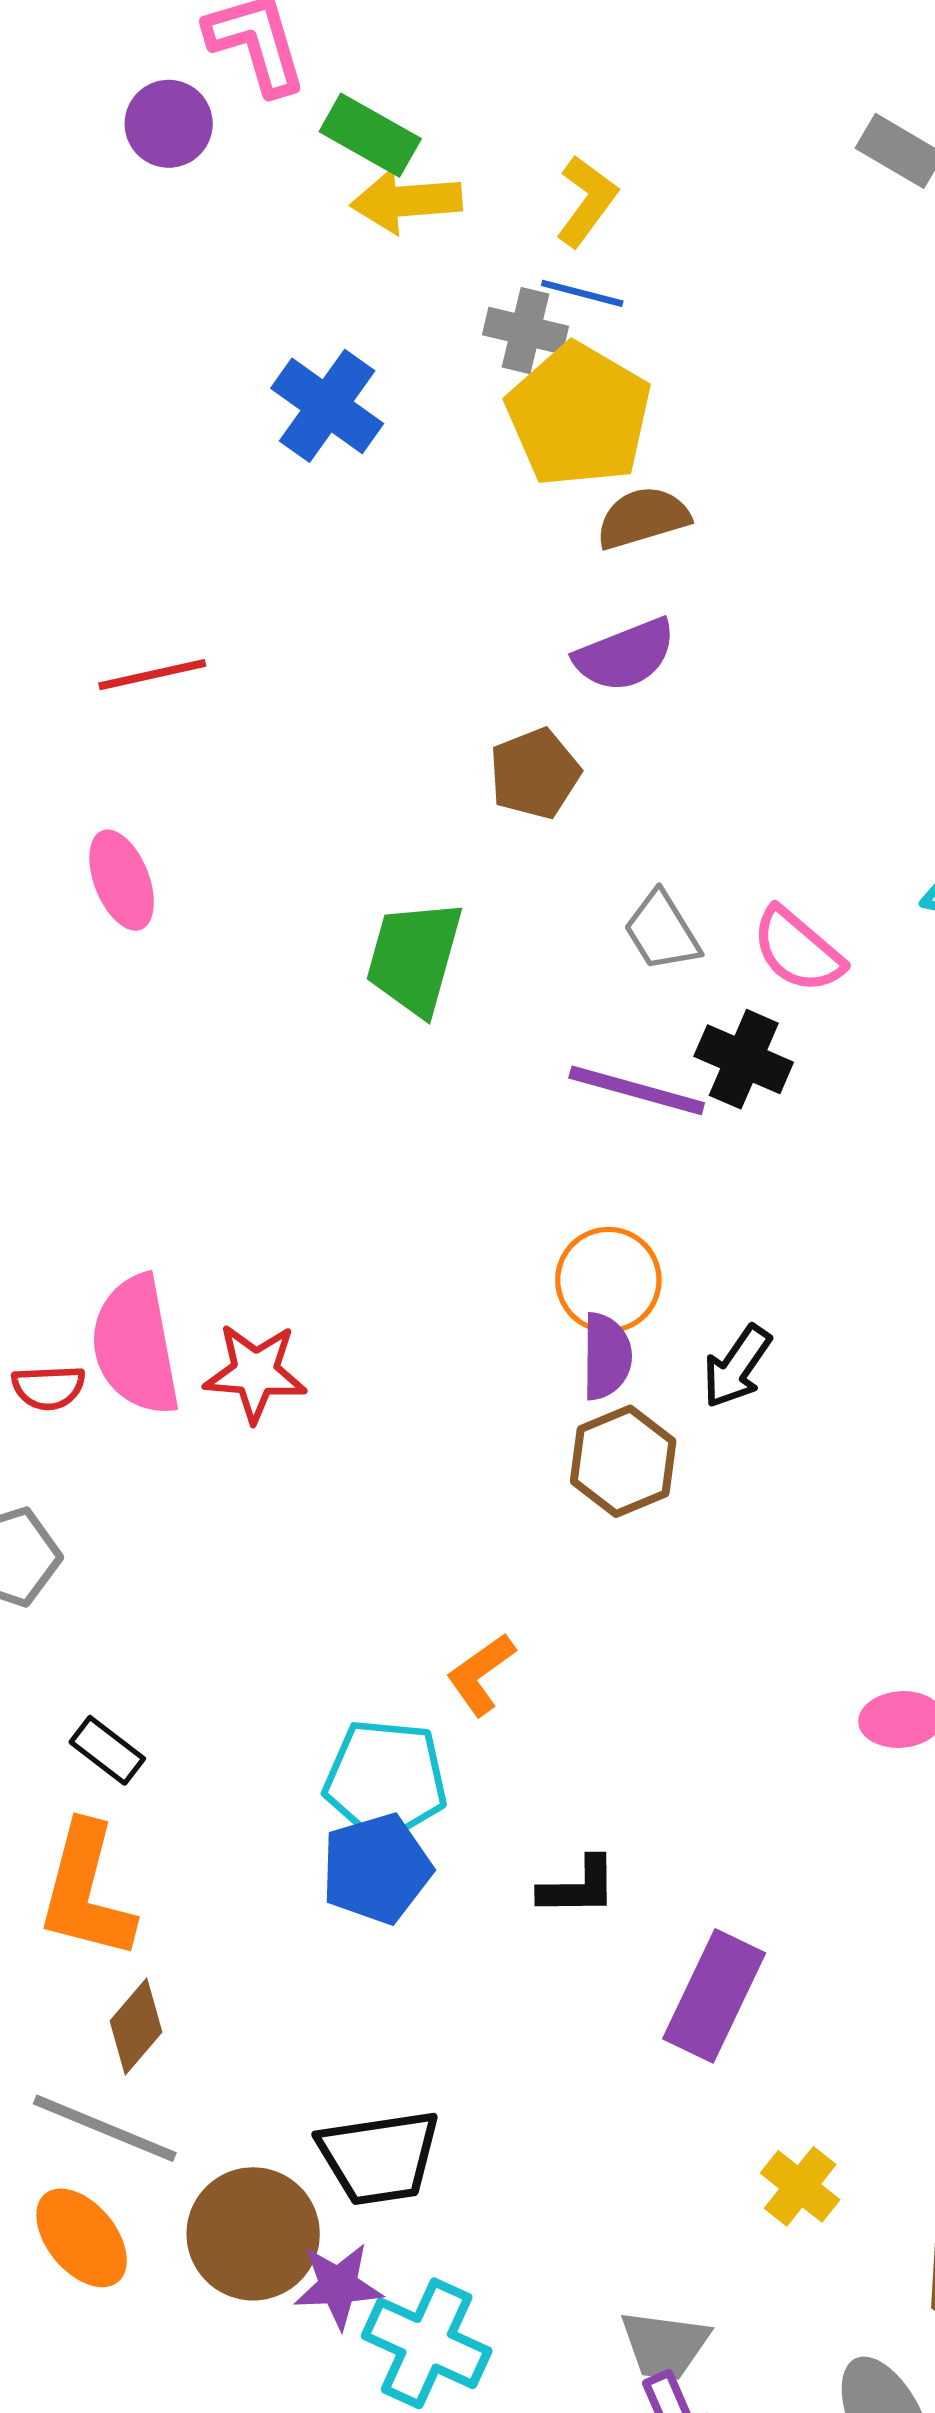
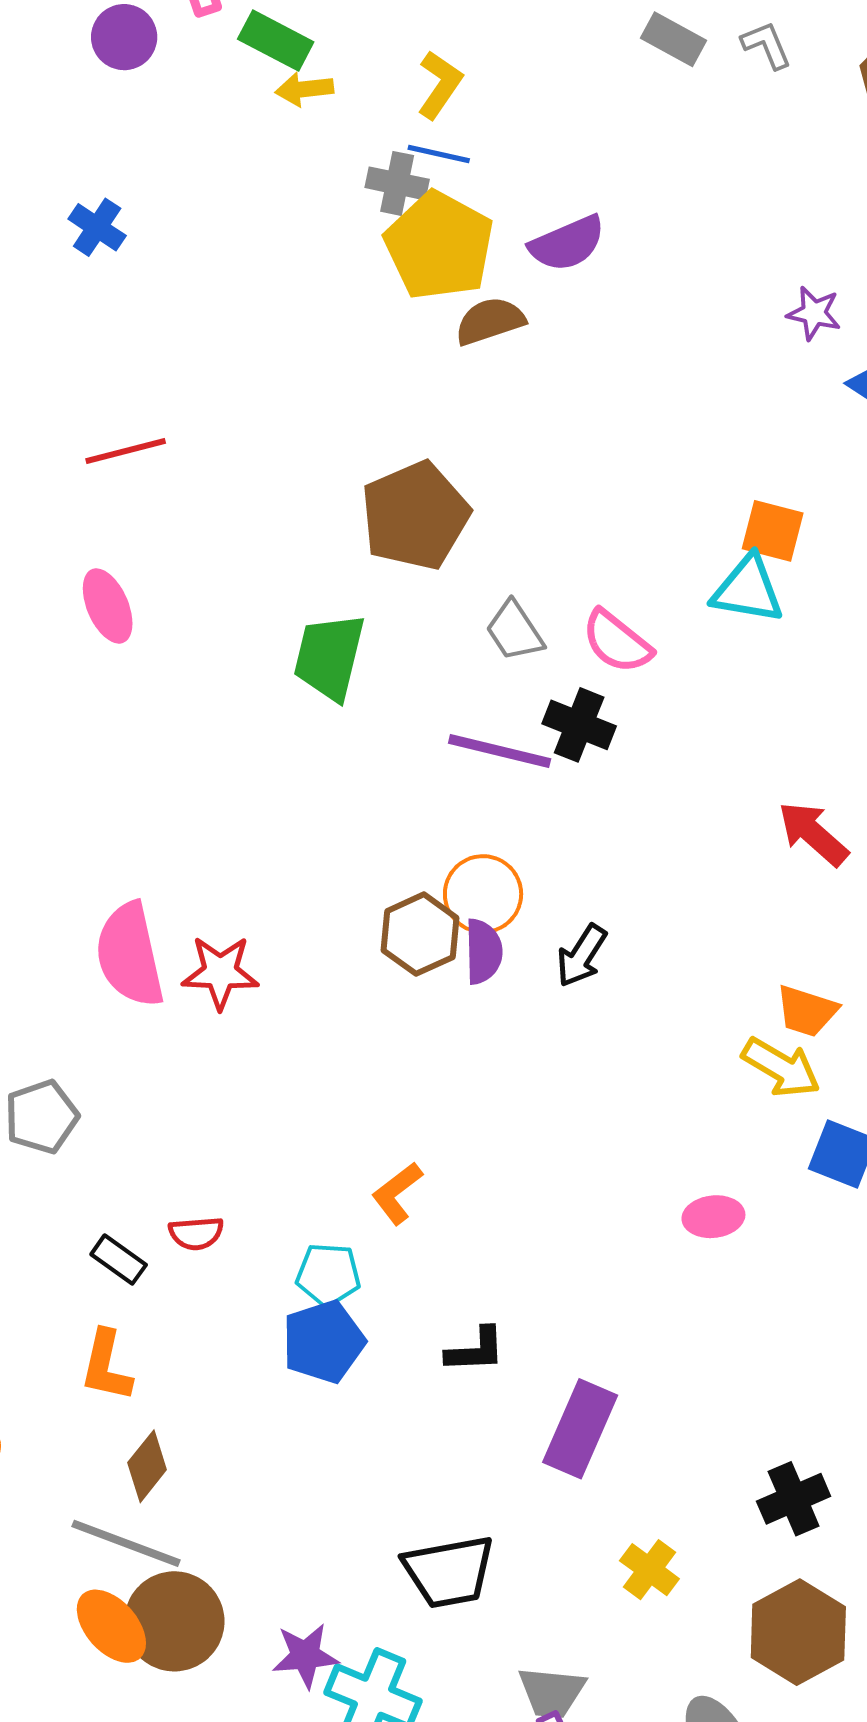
yellow arrow: (406, 201) -> (304, 89), size x0.7
blue cross: (327, 406) -> (97, 227), moved, size x0.7
purple semicircle: (625, 655) -> (567, 243), moved
brown pentagon: (535, 774) -> (415, 516), size x1.6
red semicircle: (48, 1387) -> (196, 1233), moved
brown hexagon: (623, 1461) -> (420, 934), moved
cyan pentagon: (386, 1780) -> (328, 1275), size x0.7
orange L-shape: (86, 1891) -> (106, 1366), size x0.7
black trapezoid: (379, 2157) -> (449, 1572), moved
brown circle: (253, 2234) -> (174, 1621), moved

